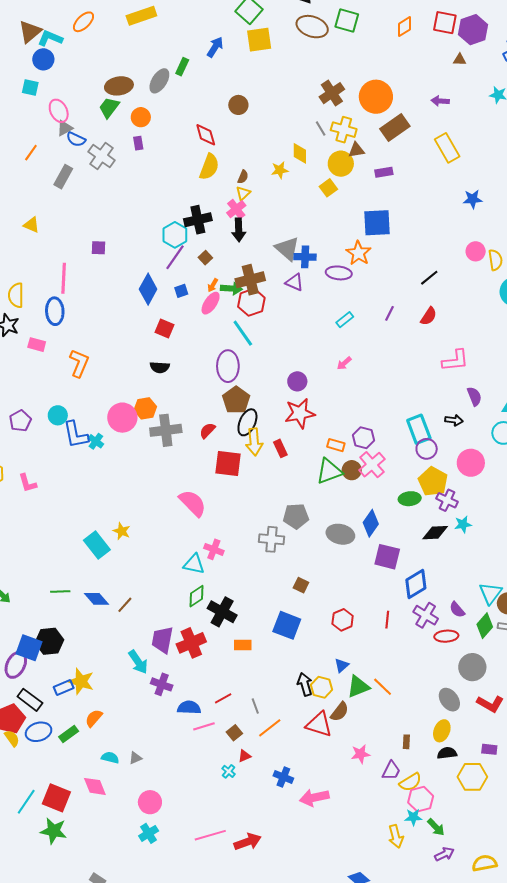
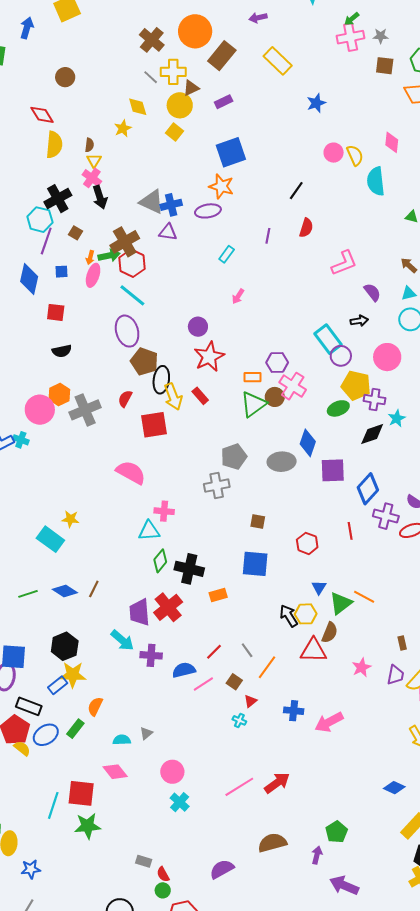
blue square: (181, 291) -> (61, 272), turned 32
black hexagon: (49, 641) -> (65, 646), moved

